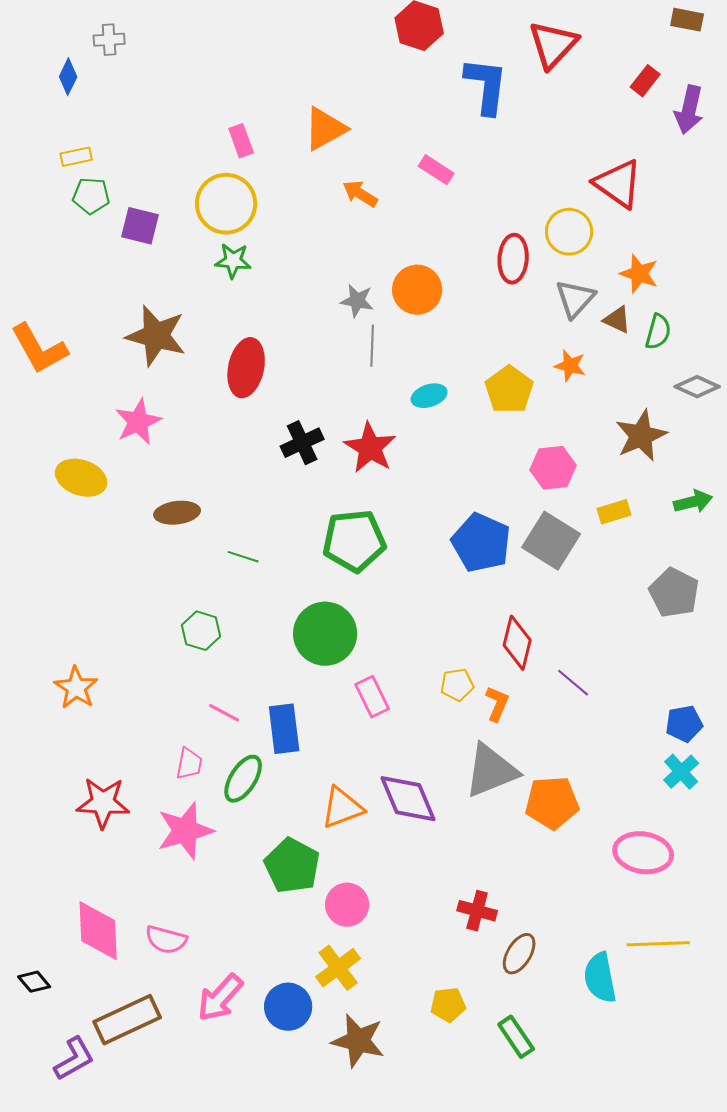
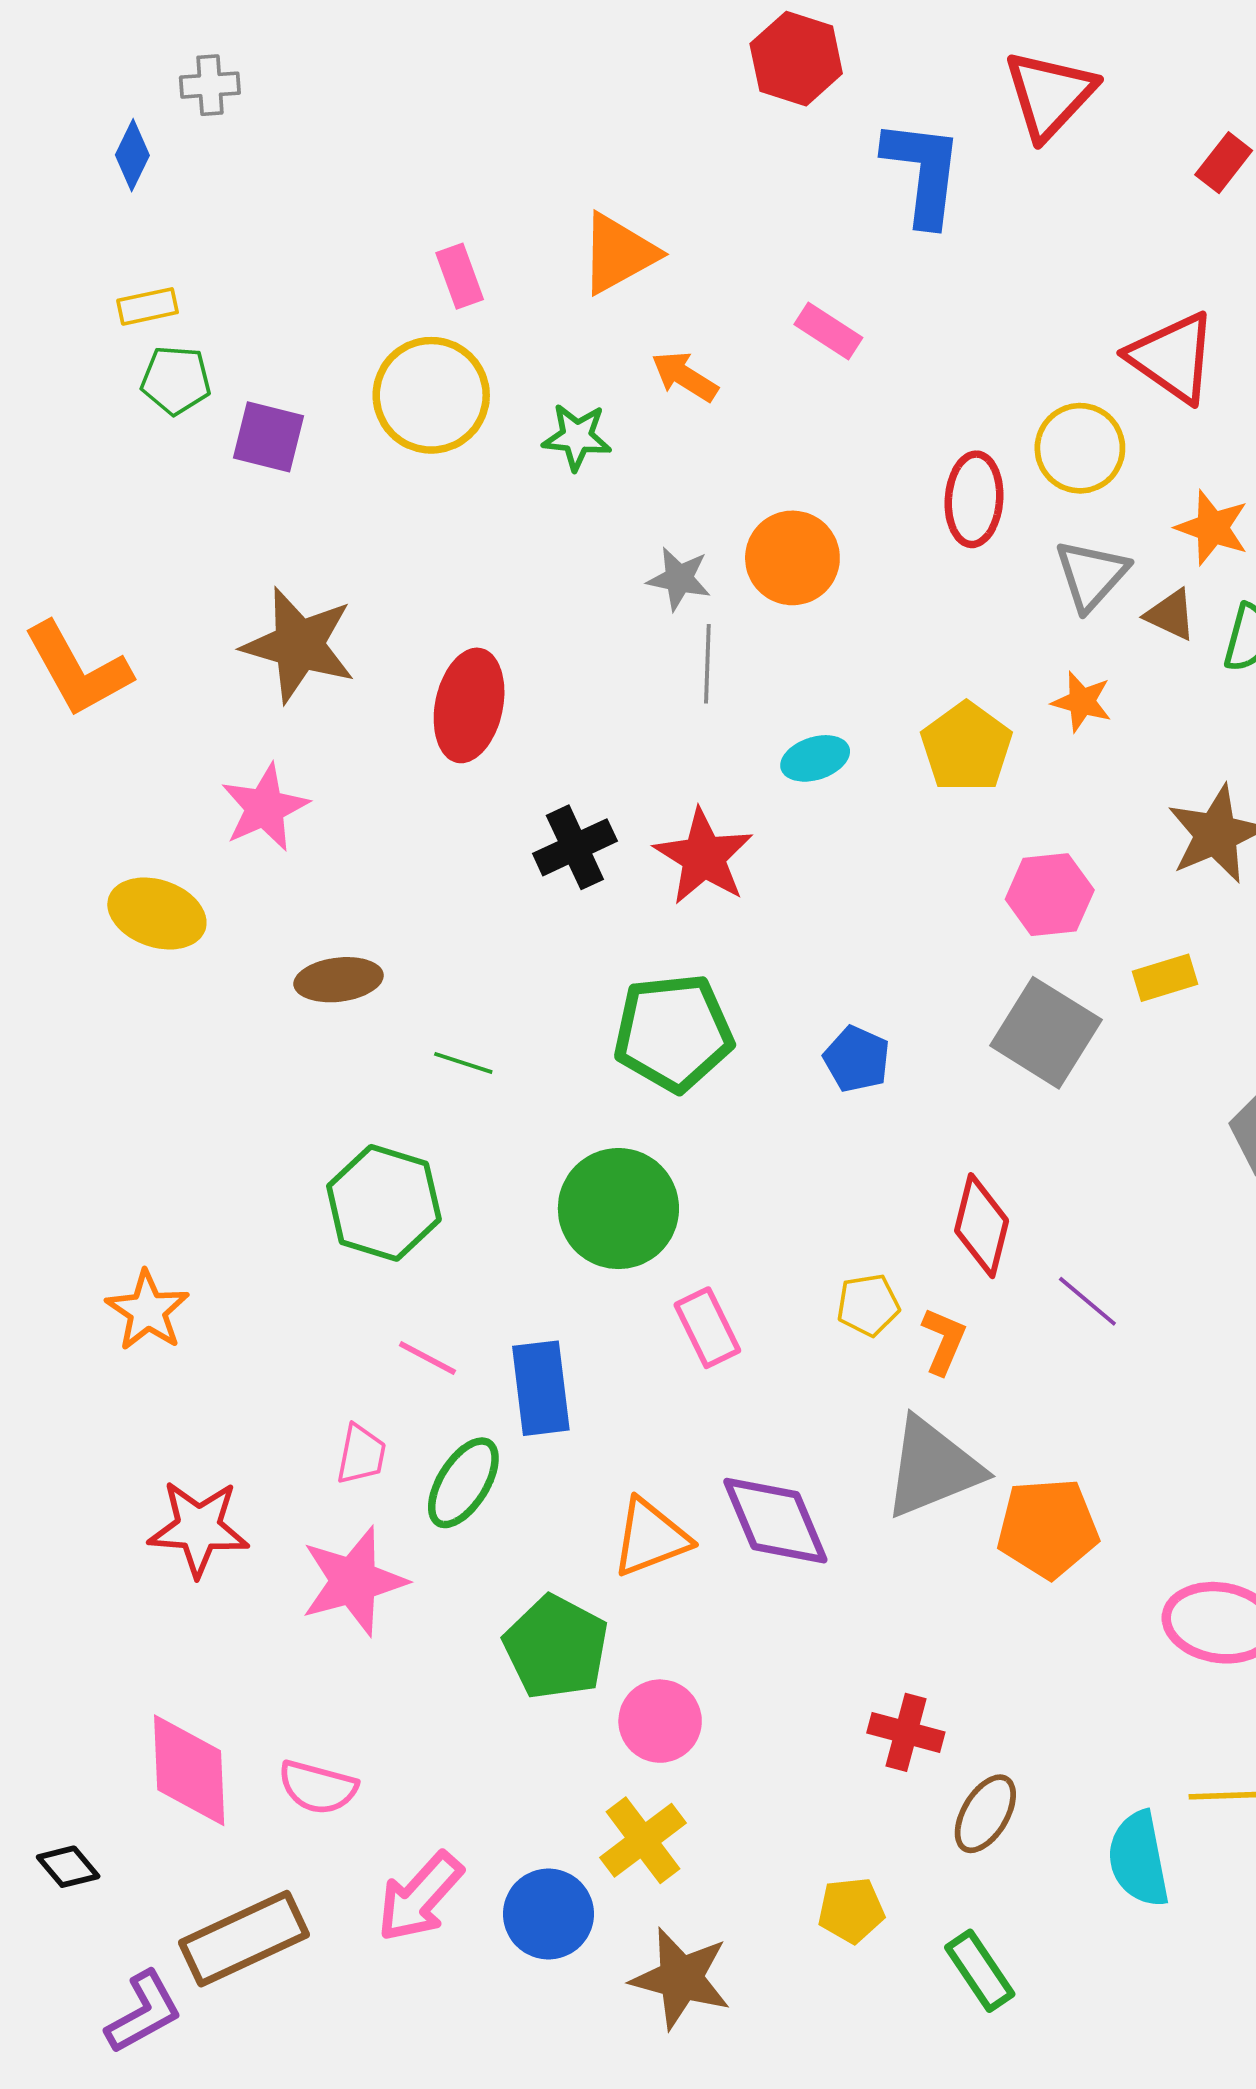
green star: (233, 261) -> (577, 437), moved
blue pentagon: (481, 543) -> (857, 1059), moved, size x0.6
green hexagon: (201, 631) -> (384, 1203), size x1.5

